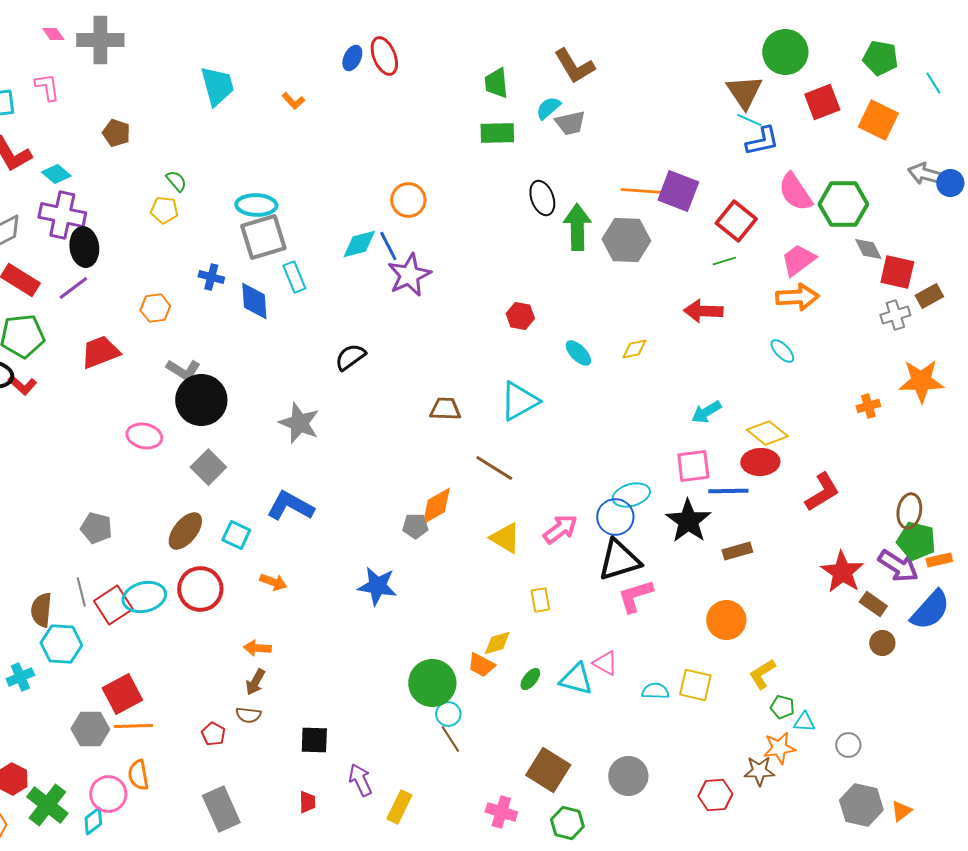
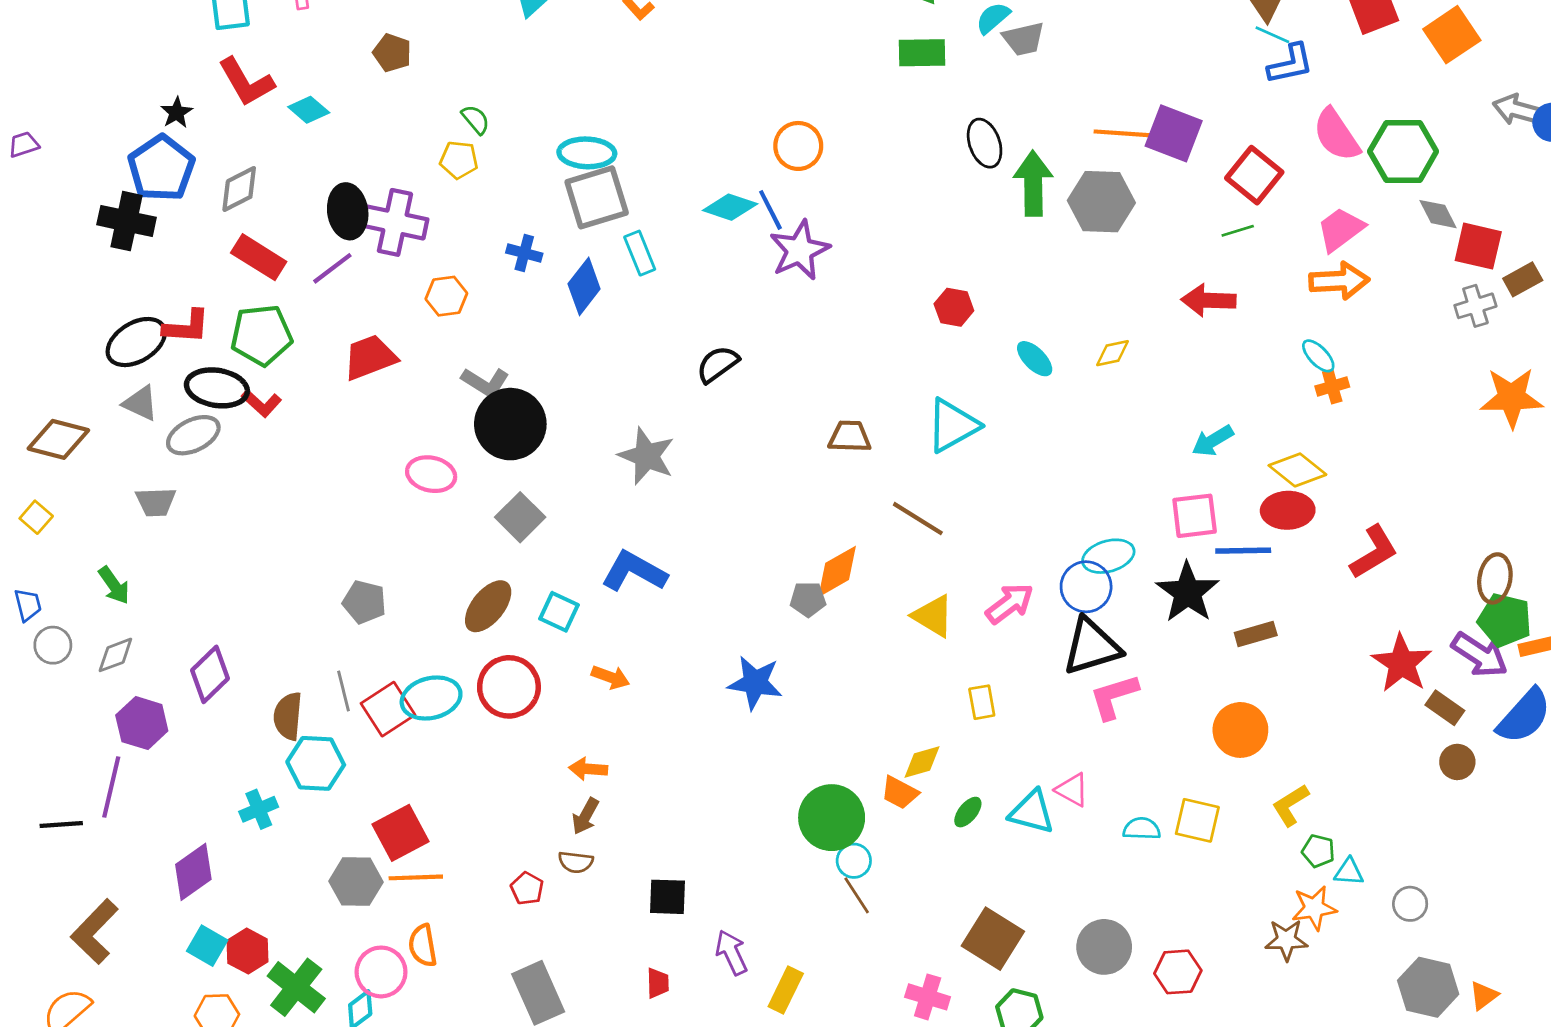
orange square: (878, 120) -> (1452, 35), turned 30
purple cross: (62, 215) -> (395, 222), moved
cyan diamond: (359, 244) -> (730, 207), turned 33
blue diamond: (254, 301) -> (584, 286), turned 42
orange cross: (868, 406) -> (1332, 387), moved
red hexagon: (715, 795) -> (1178, 972), moved

